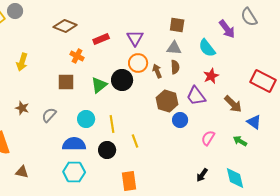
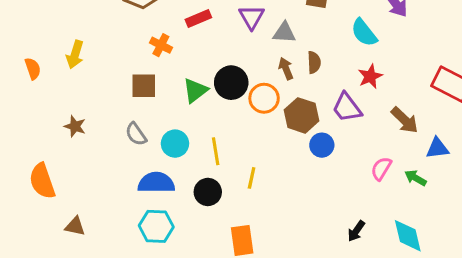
gray triangle: (174, 48) -> (284, 33), moved
orange circle: (138, 63) -> (264, 98), moved
gray semicircle: (49, 115) -> (136, 134), moved, turned -77
blue triangle: (254, 122) -> (437, 148), turned -42
pink semicircle: (208, 138) -> (381, 169), moved
yellow line: (135, 141) -> (252, 178), turned 32

